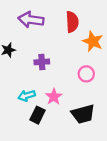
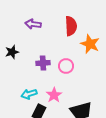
purple arrow: (31, 20) -> (33, 24), size x0.7
pink circle: (86, 74) -> (66, 66), moved

